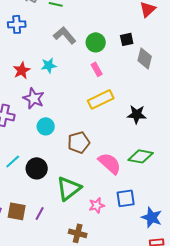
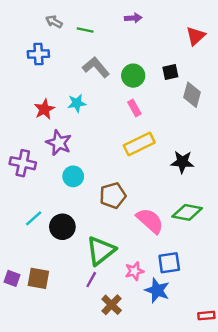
purple line: (40, 213) -> (91, 280), moved
blue star: (152, 217) -> (157, 290), moved
brown cross: (78, 233) -> (112, 305), turned 30

